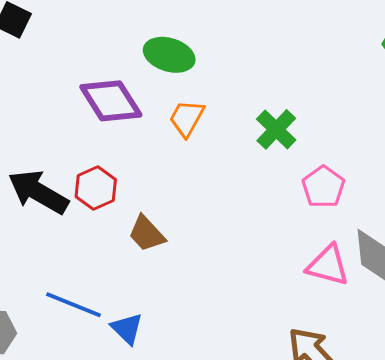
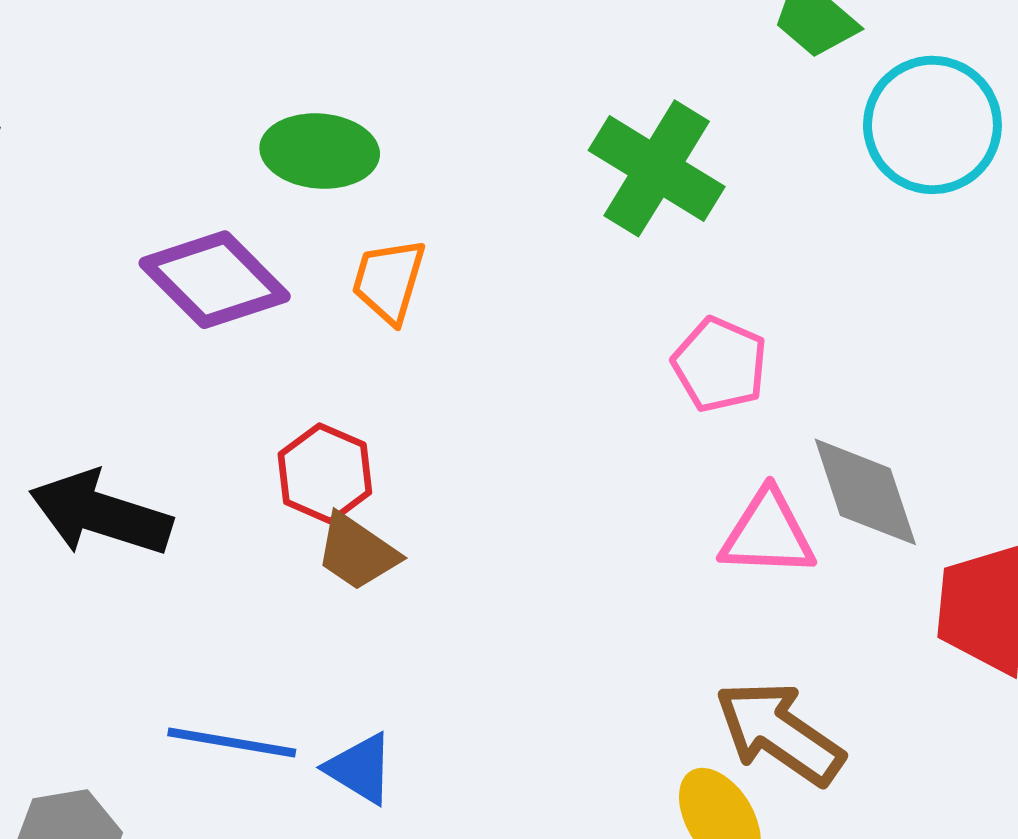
green cross: (276, 129) -> (657, 168), moved, size x1.4
red hexagon: (96, 188) -> (325, 473), moved

